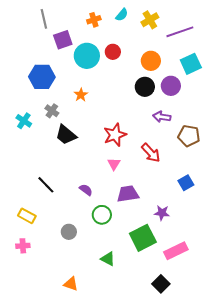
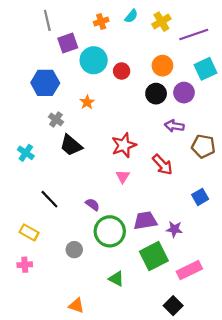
red circle: (113, 52) -> (122, 71), moved
cyan cross: (24, 121) -> (26, 153), moved
purple trapezoid: (128, 194) -> (145, 221), moved
green circle: (102, 215) -> (110, 231), size x1.5

